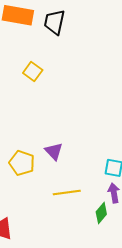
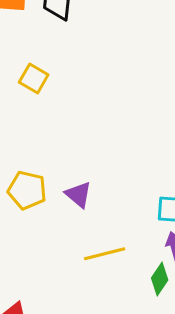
yellow pentagon: (22, 163) -> (27, 190), moved

